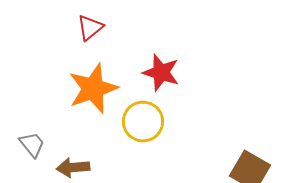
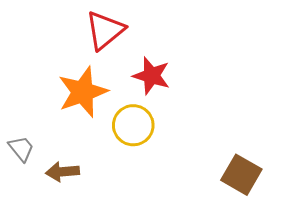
red triangle: (90, 28) -> (105, 30), moved, size x1.5

